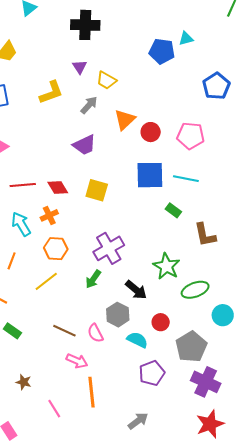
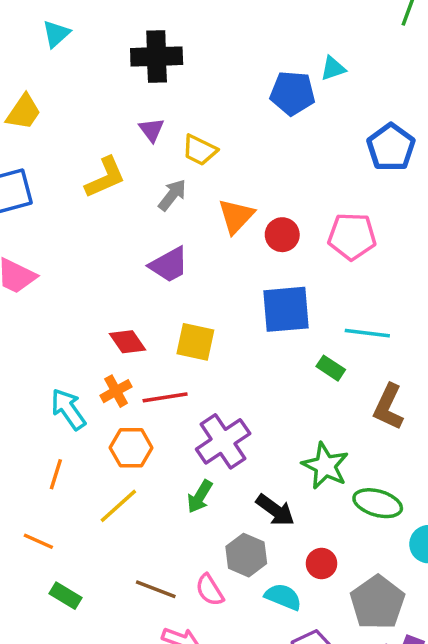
cyan line: (186, 179) -> (367, 333), moved
red line: (23, 185) -> (165, 397), moved
brown L-shape: (205, 235) -> (388, 407), turned 40
green ellipse: (195, 290) -> (378, 503), turned 40

